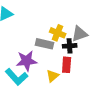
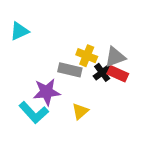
black cross: (70, 46) -> (102, 72), turned -32
red rectangle: (67, 65) -> (118, 74), moved, turned -70

